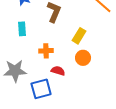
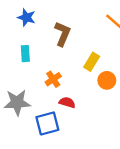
orange cross: (46, 51) -> (53, 79), turned -32
orange circle: (83, 58) -> (107, 80), moved

